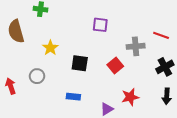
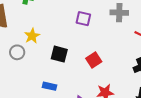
gray cross: (136, 46) -> (119, 13), moved
gray circle: (37, 76) -> (17, 52), moved

